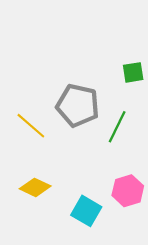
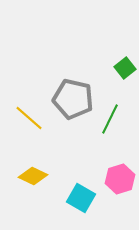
green square: (133, 72) -> (125, 68), turned -30

